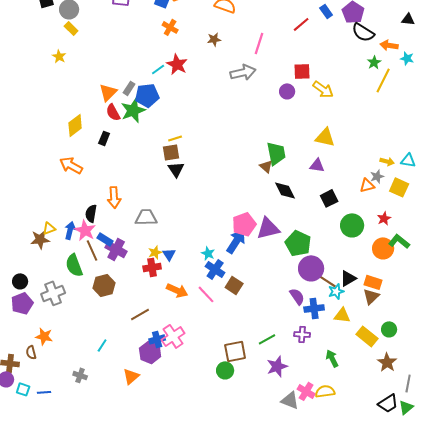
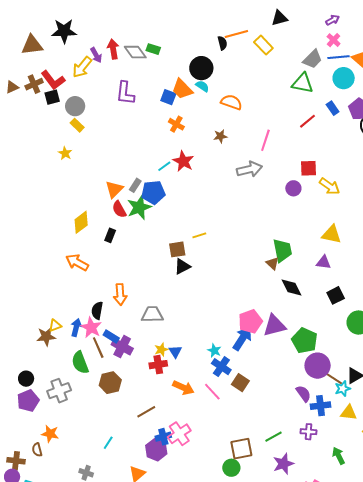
yellow line: (175, 138) -> (199, 235), moved
black triangle: (176, 169) -> (182, 266), turned 36

